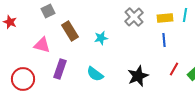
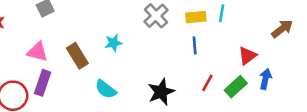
brown rectangle: (70, 31) -> (77, 56), moved
purple rectangle: (60, 69) -> (43, 83), moved

